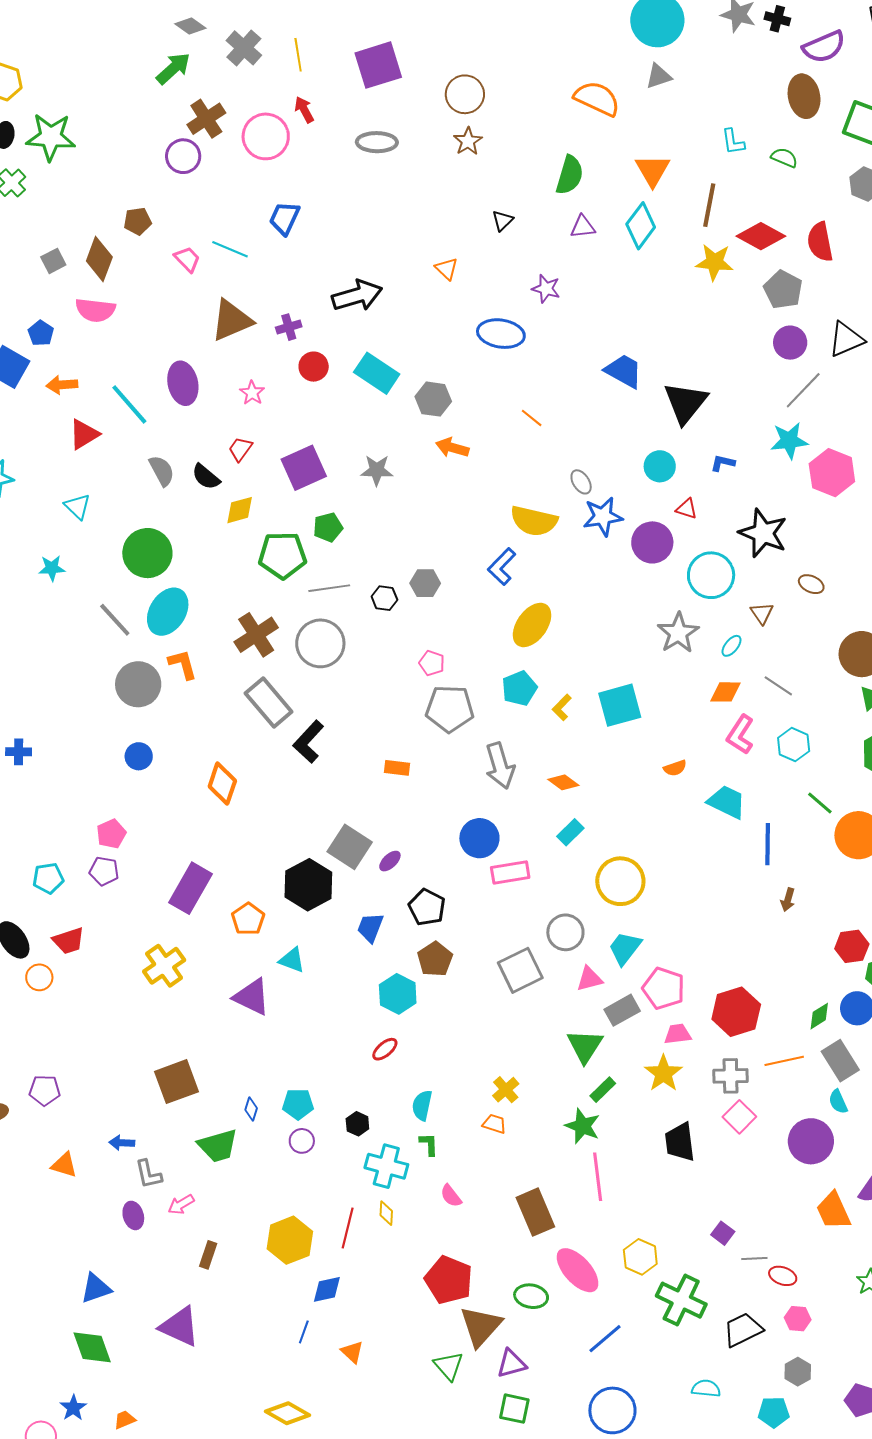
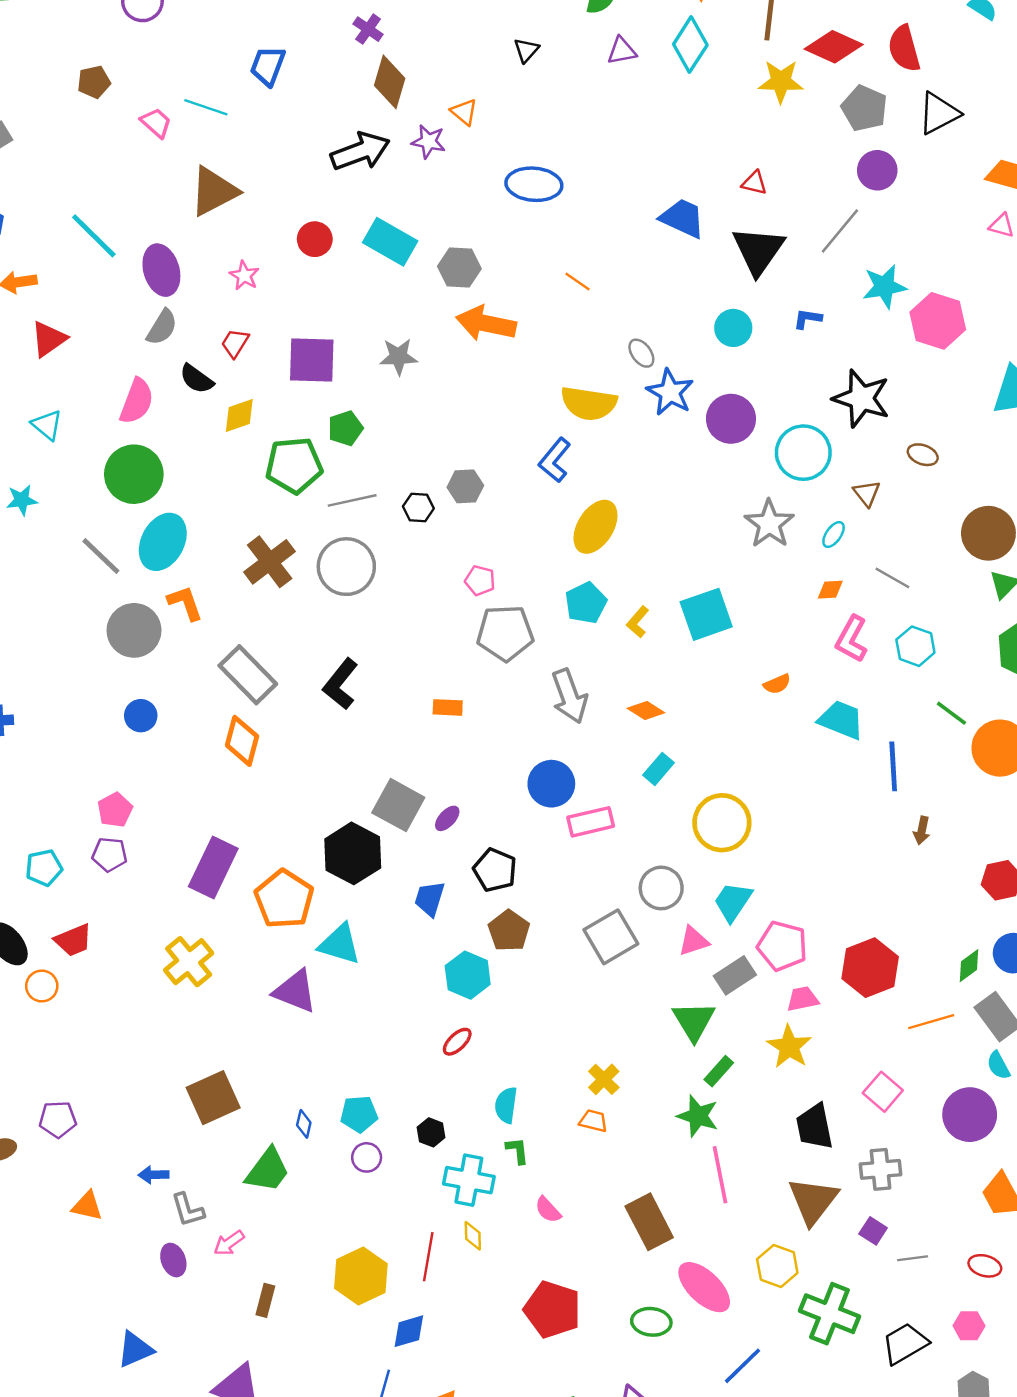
brown diamond: (99, 259) -> (390, 82), moved
purple star: (546, 289) -> (429, 142), moved
pink semicircle: (95, 310) -> (137, 401), moved, turned -72
purple cross: (289, 327) -> (368, 29), moved, turned -35
black triangle: (846, 339) -> (939, 113), moved
gray line: (803, 390) -> (840, 231), moved
cyan line: (129, 404) -> (94, 236), moved
orange arrow: (452, 448) -> (486, 323), size x1.5
purple square: (304, 468) -> (312, 360), turned 30
gray semicircle: (162, 471) -> (162, 327), moved, turned 64
red triangle: (687, 509) -> (754, 183), moved
blue star: (603, 516) -> (670, 392), turned -30
orange diamond: (725, 692) -> (830, 590), size x0.7
gray rectangle: (269, 703) -> (248, 675), moved
orange pentagon: (248, 919) -> (284, 899), size x1.5
cyan triangle: (292, 960) -> (340, 944), size x1.4
gray cross: (731, 1076) -> (880, 1169), moved
green trapezoid: (218, 1146) -> (268, 1170), turned -33
red ellipse: (783, 1276) -> (985, 1266), moved
brown triangle: (481, 1326) -> (813, 1201), moved

